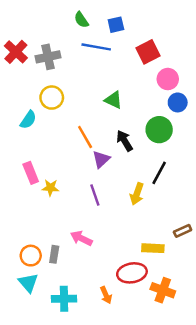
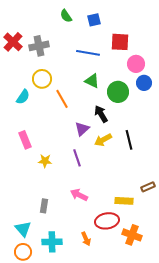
blue line: (96, 47) -> (88, 53), moved
red square: (148, 52) -> (120, 42), turned 30
green circle: (159, 130) -> (118, 92), moved
orange line: (85, 137) -> (62, 99), moved
black line: (159, 173) -> (129, 140), turned -42
yellow star: (50, 188) -> (45, 161), moved
yellow arrow: (137, 194) -> (103, 140), moved, turned 42
pink arrow: (81, 238) -> (79, 195), moved
orange circle: (31, 256) -> (23, 252), moved

